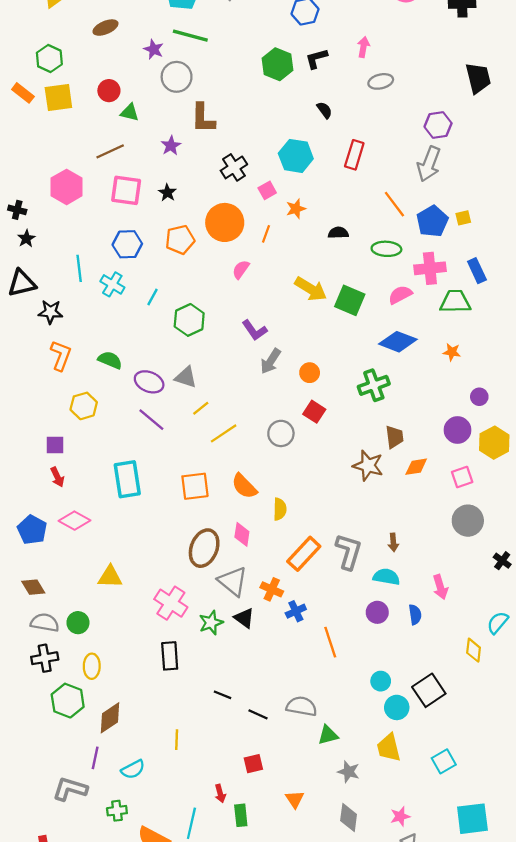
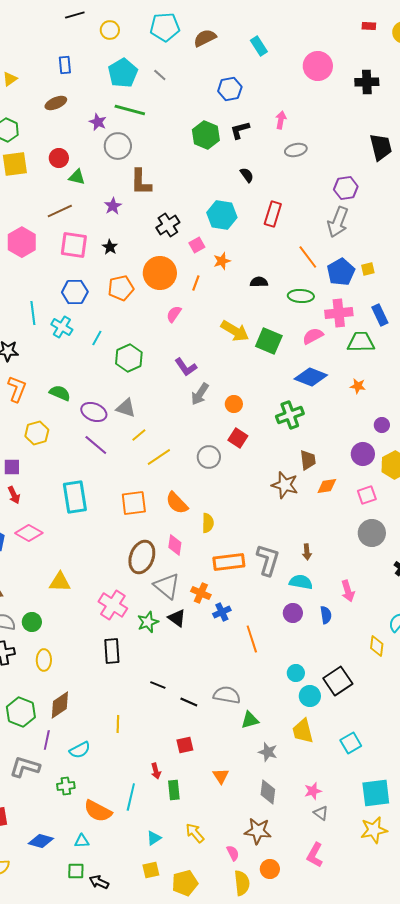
orange rectangle: (304, 554) -> (229, 562), turned 40
green hexagon: (68, 701) -> (21, 712), moved

